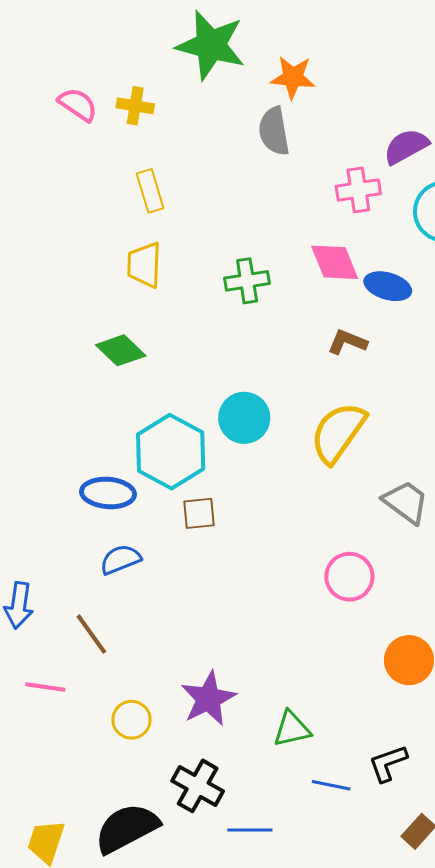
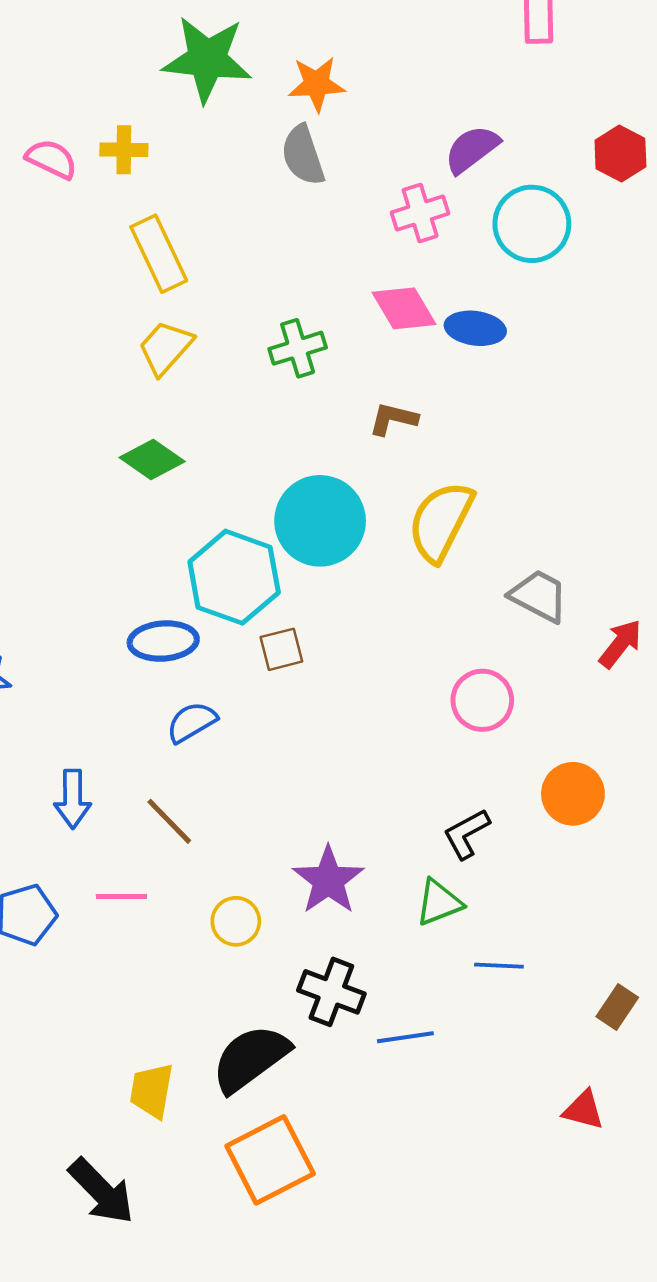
yellow rectangle: (150, 191) -> (159, 254), size x1.4
yellow trapezoid: (144, 265) -> (166, 348), turned 48
brown L-shape: (347, 342) -> (393, 419), moved
cyan circle: (244, 418) -> (320, 521), size x1.4
black L-shape: (388, 763) -> (466, 834), moved

